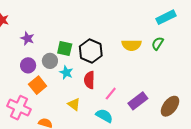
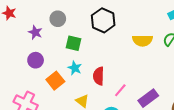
black hexagon: (91, 51) -> (103, 20), moved
gray circle: (50, 61) -> (58, 19), moved
orange square: (38, 85) -> (55, 81), moved

